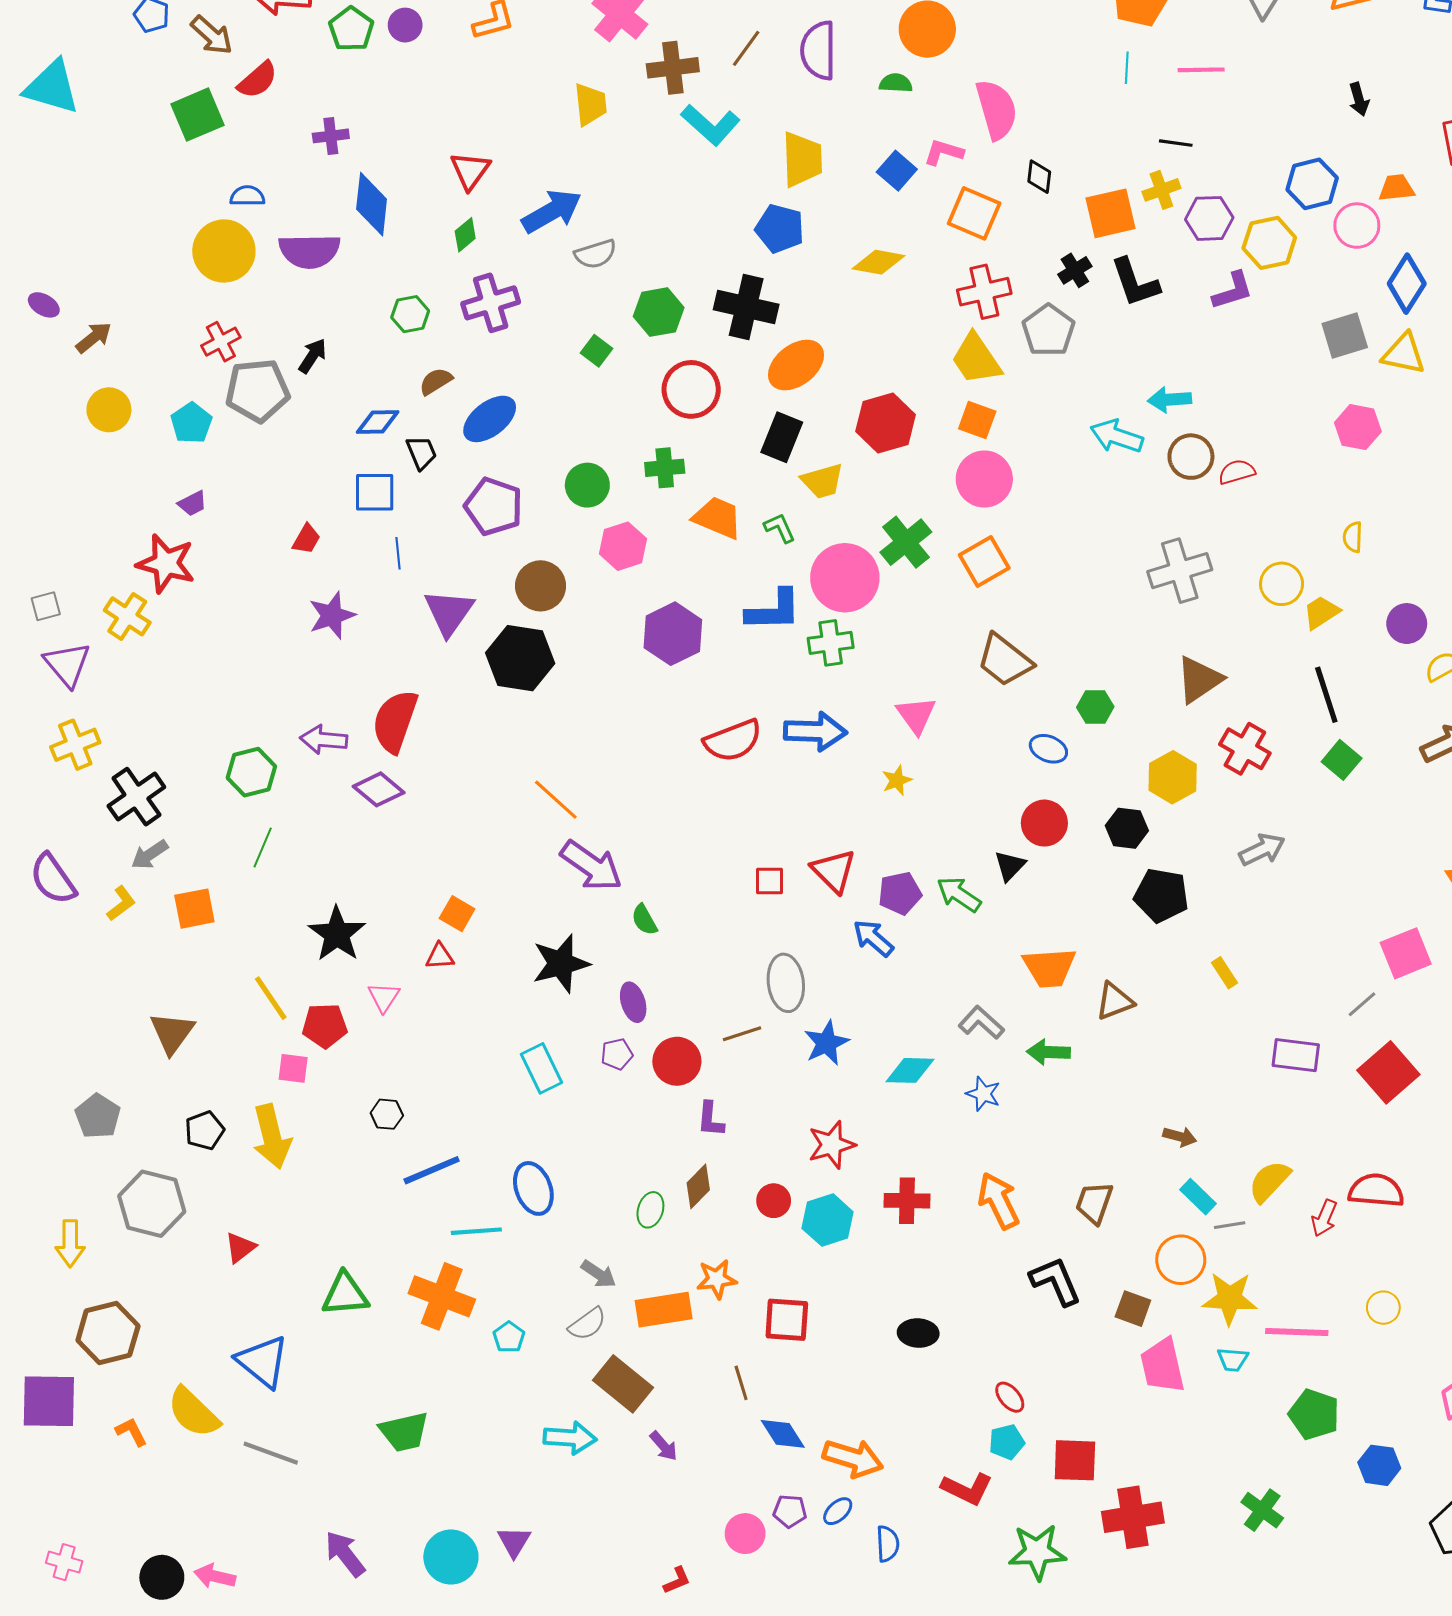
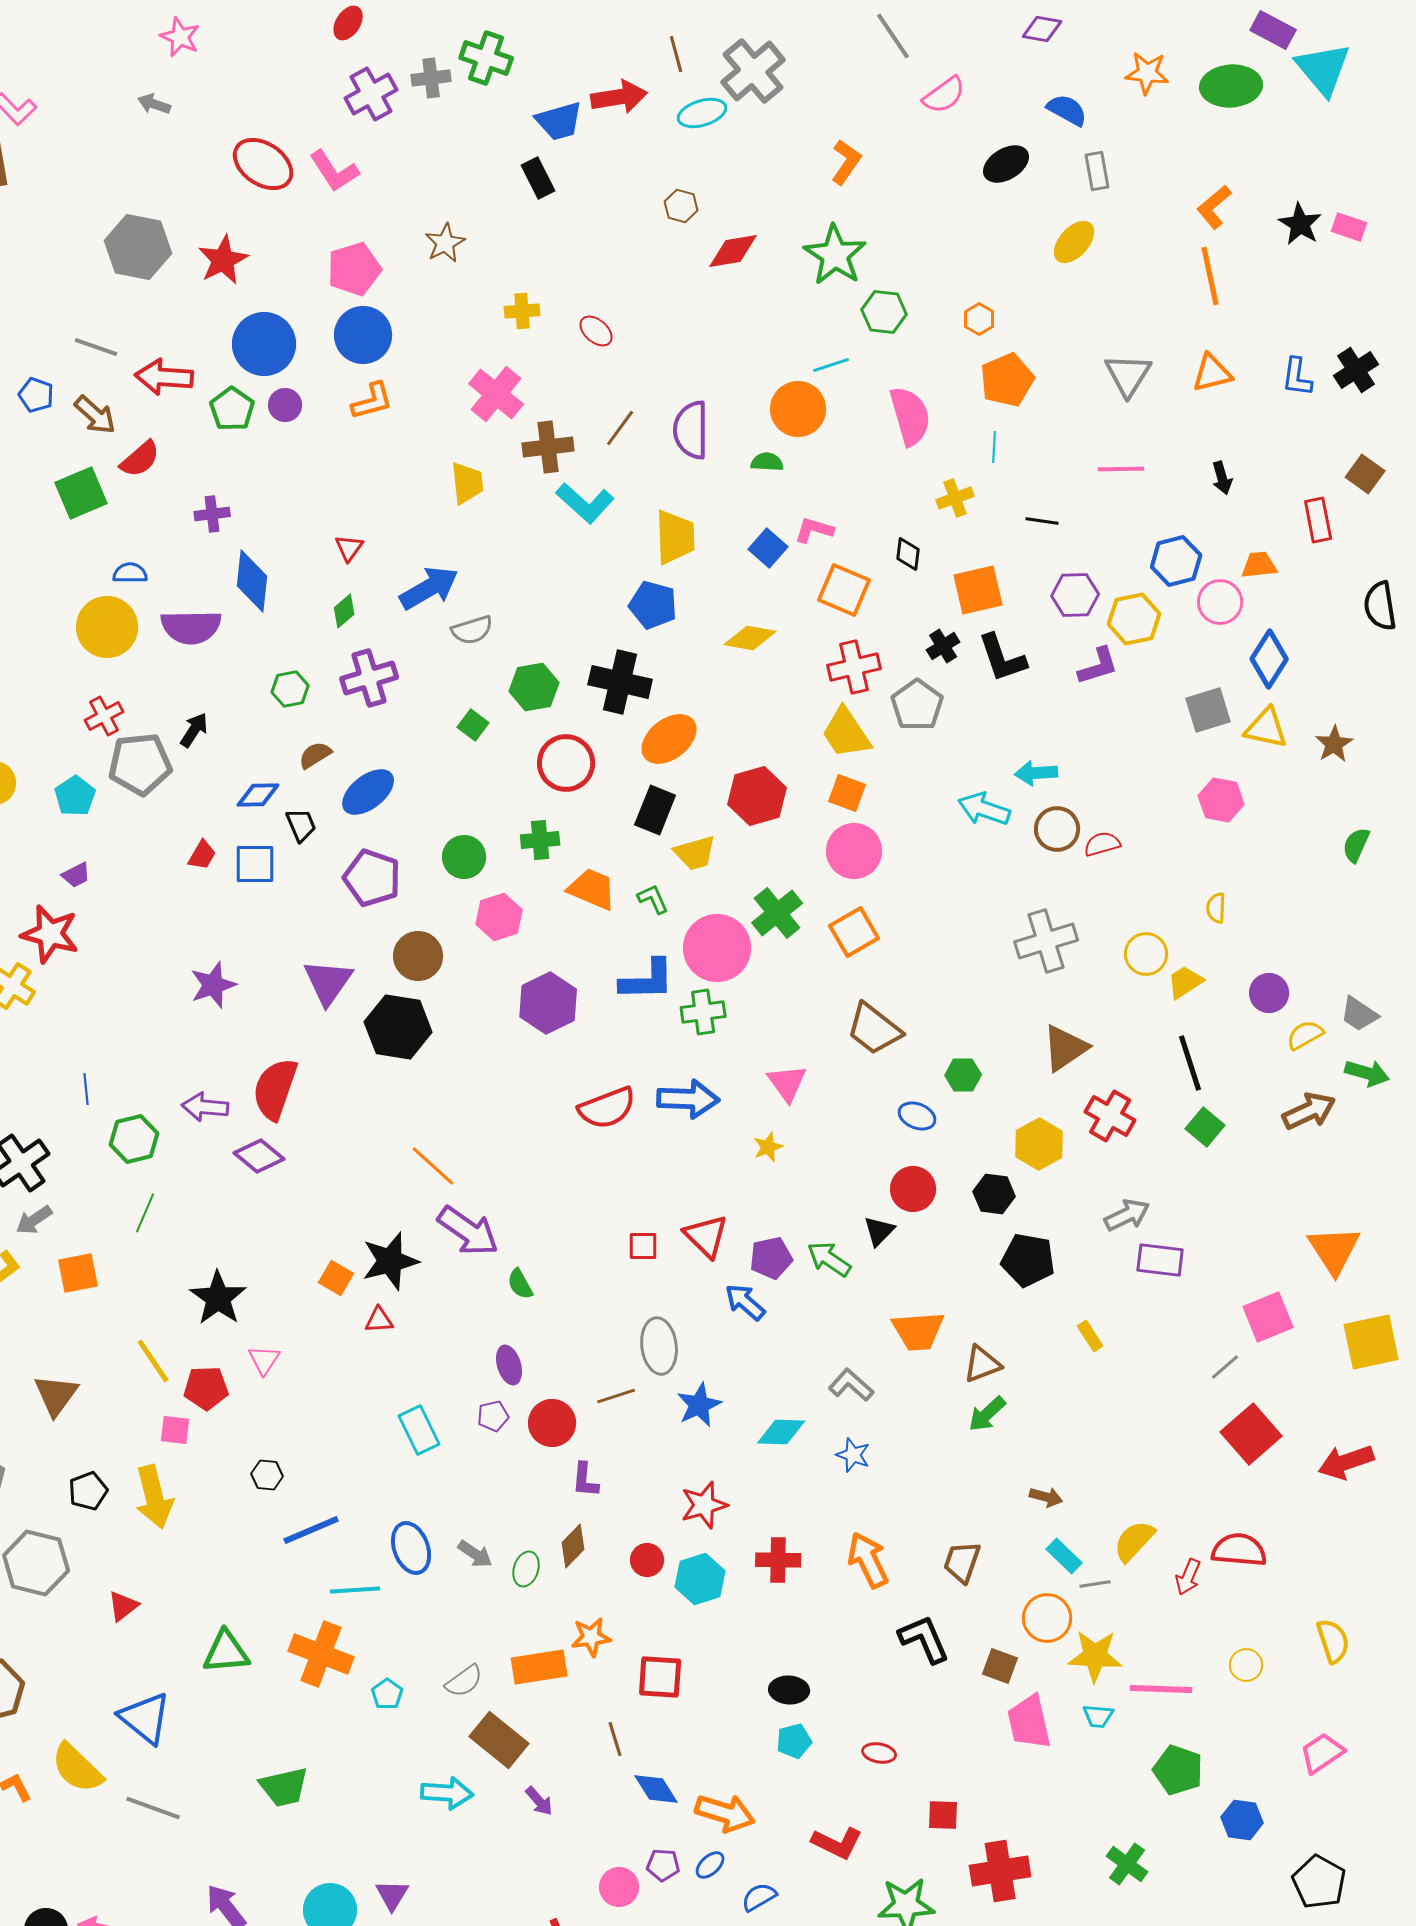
pink line: (1201, 70) -> (1121, 469), moved
pink semicircle: (997, 110) -> (910, 416), moved
red triangle: (470, 171) -> (349, 548), size x0.7
yellow cross: (1161, 190) -> (955, 498), moved
red trapezoid: (306, 539) -> (202, 855), moved
blue line: (398, 553) -> (86, 1089), moved
red triangle: (440, 956) -> (379, 1320), moved
black star: (561, 964) -> (390, 1261), moved
green arrow: (1048, 1052) -> (987, 1414), moved, turned -45
purple rectangle: (1296, 1055) -> (1160, 1260), moved
gray arrow: (599, 1274) -> (475, 1554), moved
red ellipse: (1010, 1397) -> (879, 1753), turned -40
cyan pentagon: (1007, 1442) -> (794, 1741), moved
red square: (1075, 1460) -> (943, 1815), size x0.7
blue semicircle: (888, 1544) -> (759, 1897), turned -117

